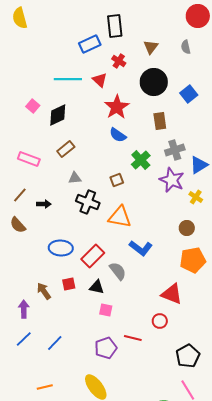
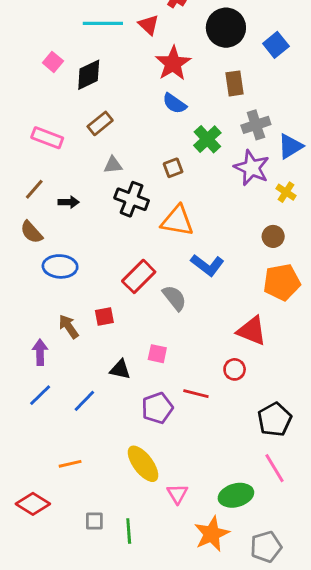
blue ellipse: (61, 248) -> (60, 266), moved
black triangle: (97, 287) -> (120, 369), moved

